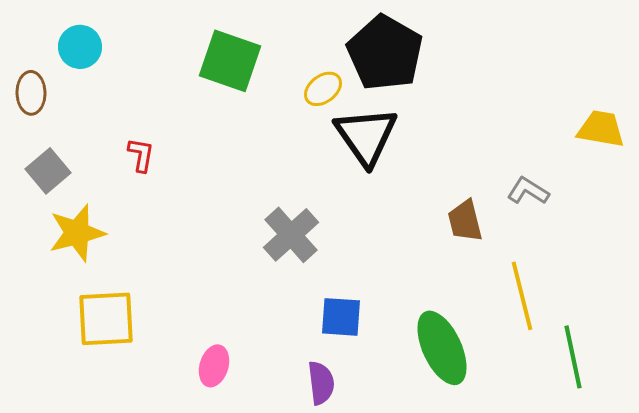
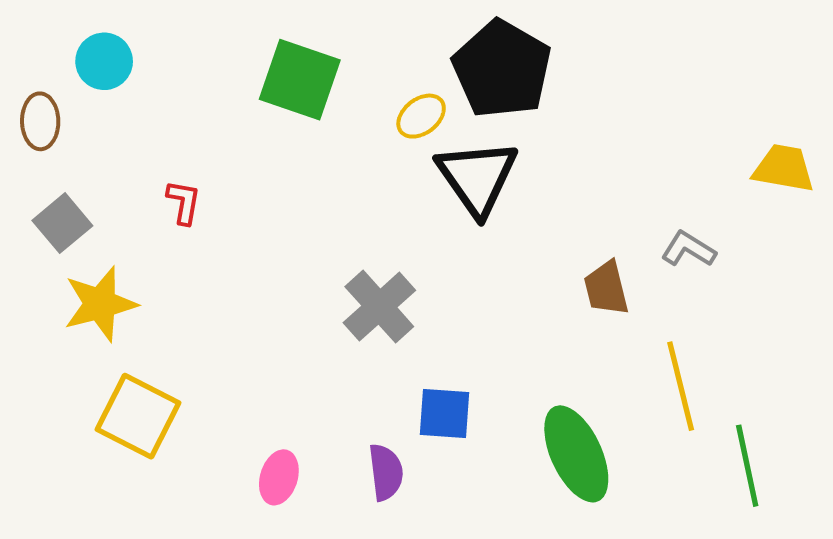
yellow square: (106, 319) -> (138, 416), turned 30
purple semicircle: (321, 383) -> (386, 472), moved

